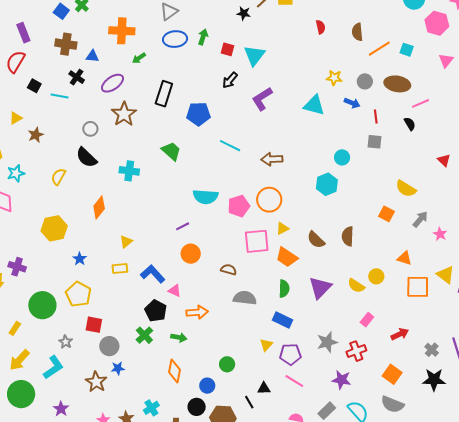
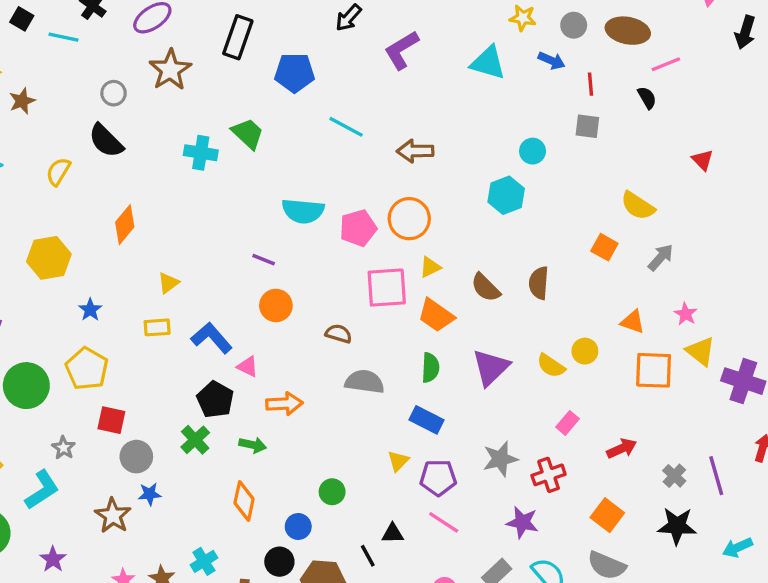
cyan cross: (129, 171) -> (201, 153), moved
purple line: (183, 226) -> (264, 260), turned 48
pink star: (440, 234) -> (686, 314), moved

